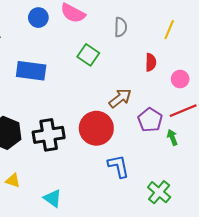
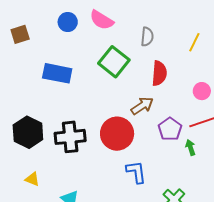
green square: (88, 55) -> (114, 62), size x1.4
red semicircle: (151, 62) -> (159, 73), moved, size x1.4

